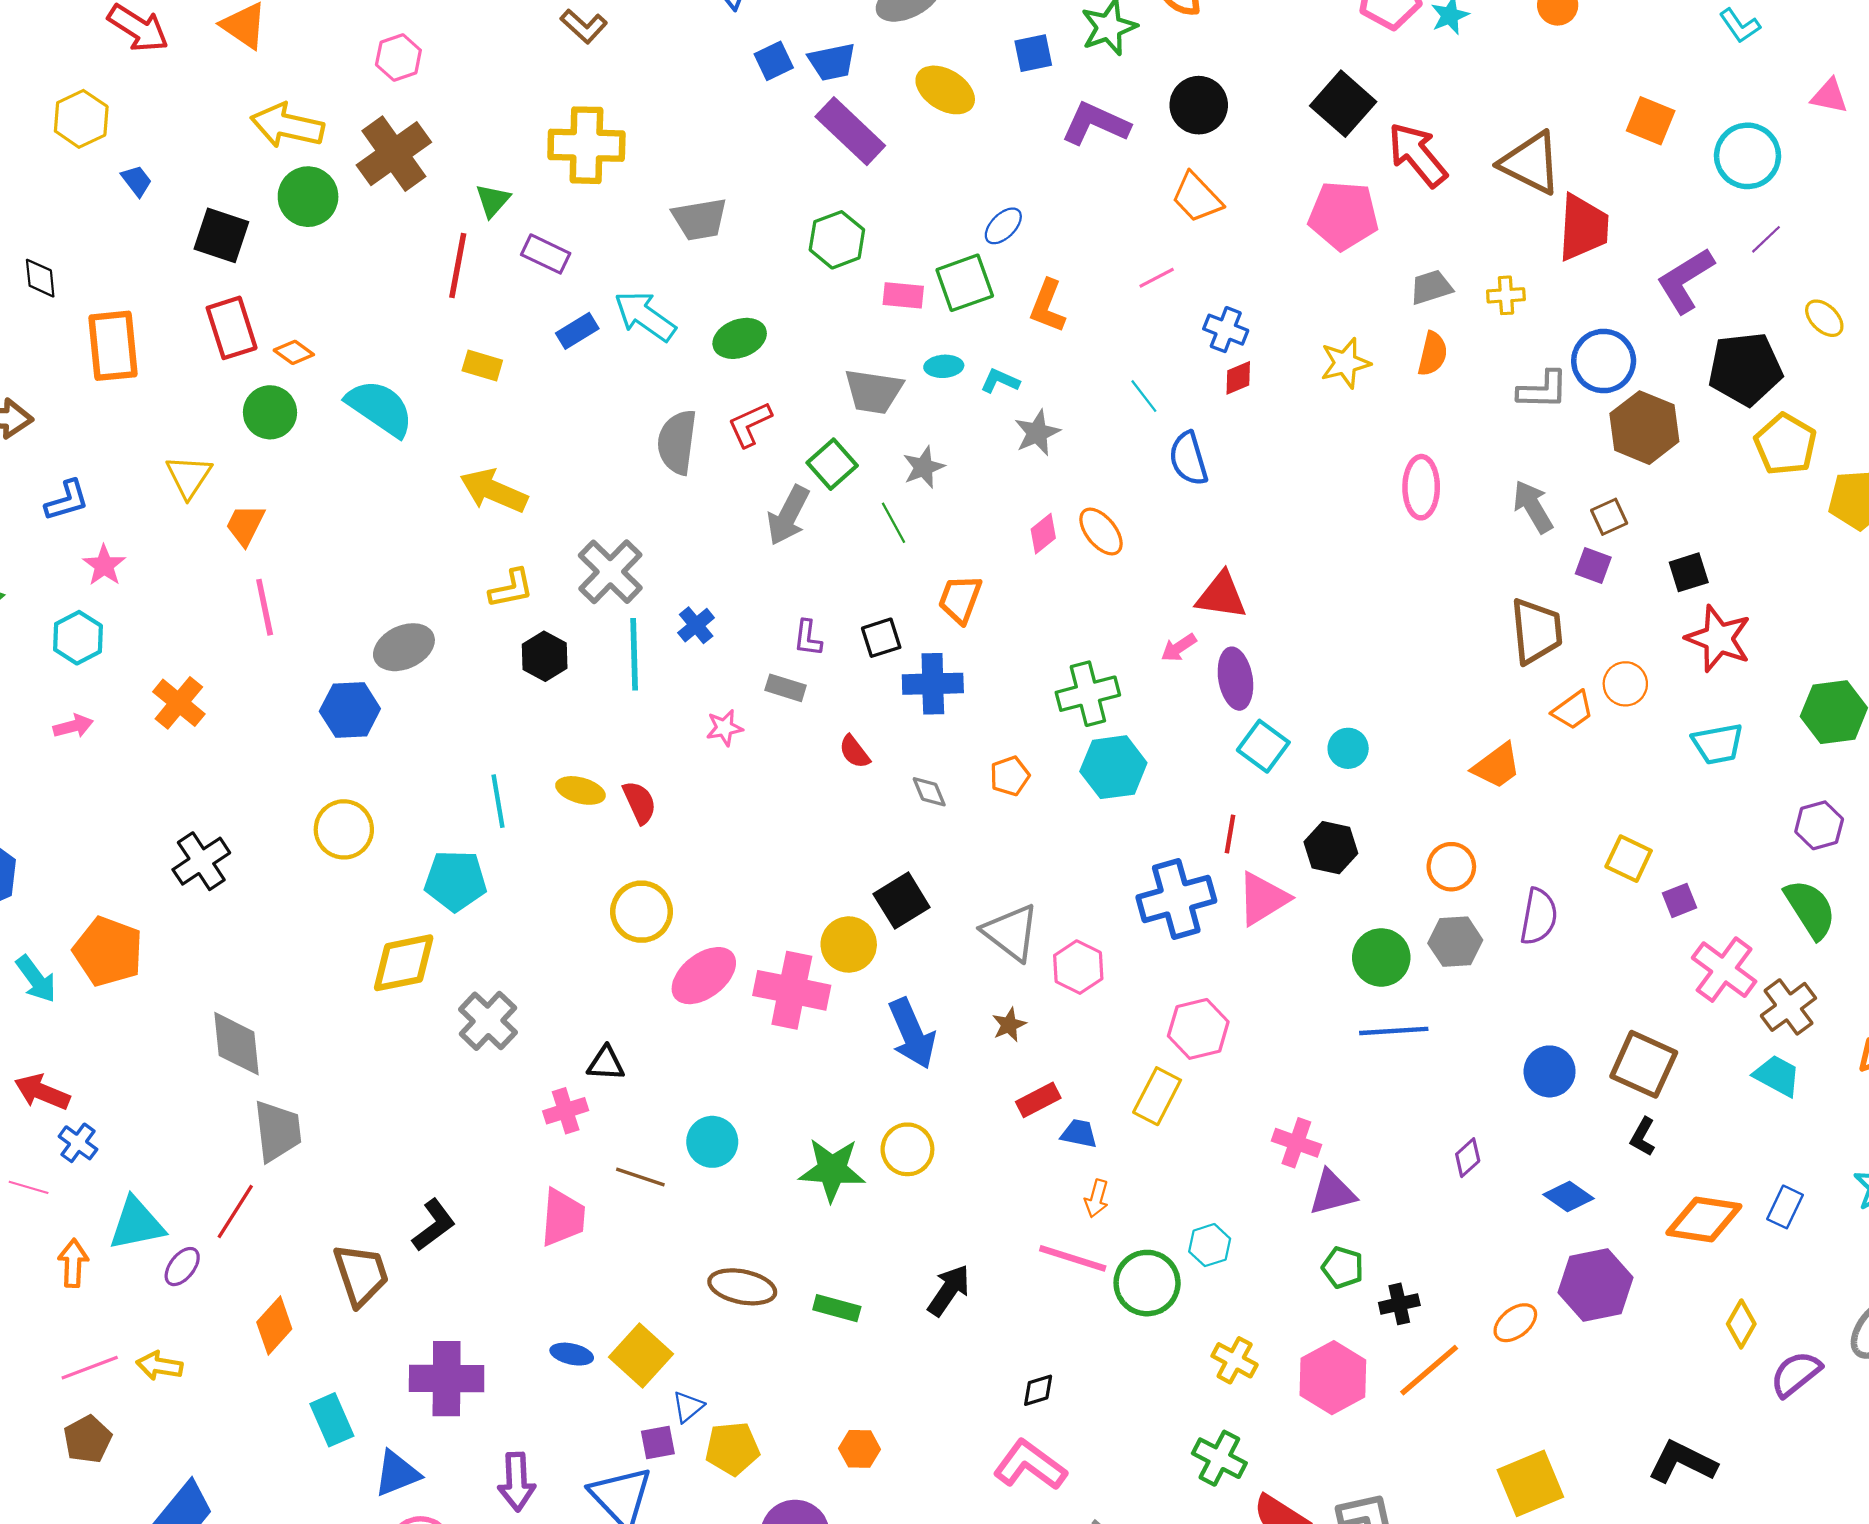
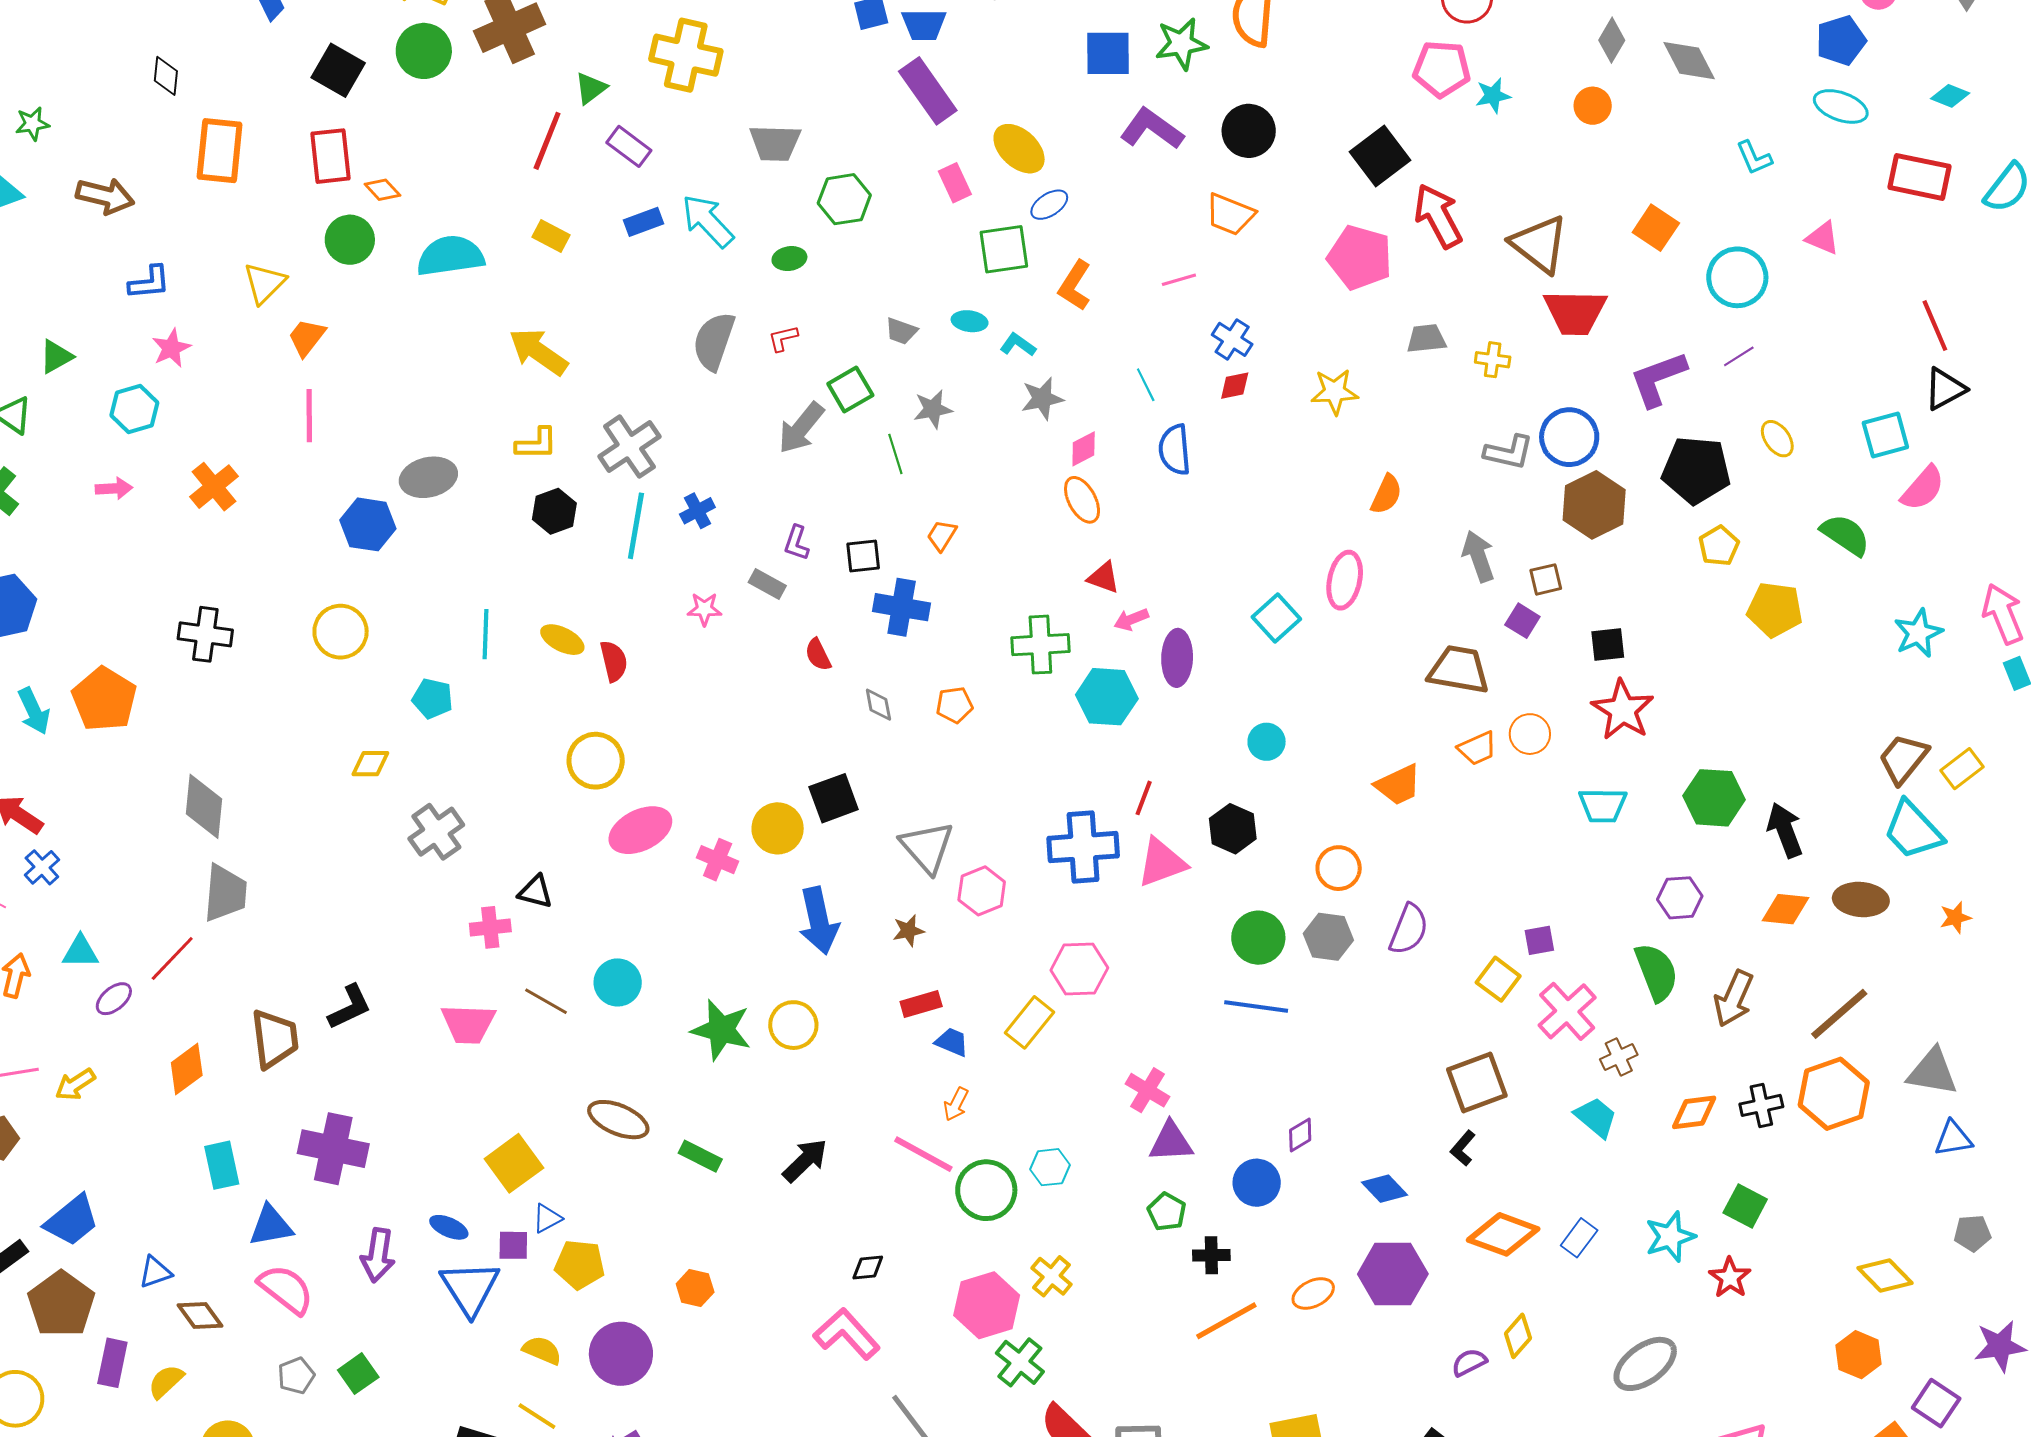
blue square: (1033, 53) -> (1108, 53), size x1.4
yellow ellipse: (945, 90) -> (1019, 149), moved
orange trapezoid: (1197, 198) -> (1230, 214), turned -36
red trapezoid: (1583, 227) -> (1575, 312), turned 76
green hexagon: (837, 240) -> (844, 199), moved
pink rectangle: (903, 295) -> (955, 183), moved, turned 48
green ellipse: (740, 338) -> (789, 259), size x0.7
orange semicircle: (1433, 354) -> (1386, 494), moved
gray trapezoid: (873, 391) -> (901, 331), size x0.6
cyan semicircle: (380, 408) -> (450, 256), turned -54
red L-shape: (750, 424) -> (783, 338), size x0.7
yellow pentagon: (1785, 444) -> (1719, 546), size x0.7
pink ellipse: (1421, 487) -> (1345, 580), moved
pink diamond: (1043, 534) -> (1084, 449), moved
red triangle: (1221, 595) -> (1104, 578), moved, size x0.7
orange trapezoid: (960, 599) -> (942, 535), size x0.7
brown trapezoid: (1536, 631) -> (1459, 670), turned -86
cyan square: (1263, 746) -> (1276, 618), moved
cyan hexagon: (1113, 767) -> (1107, 697), moved
yellow square: (1629, 859) -> (1498, 979), moved
black cross: (201, 861) -> (205, 634), turned 30
cyan pentagon: (455, 881) -> (432, 699), size x0.7
yellow diamond: (404, 963) -> (370, 764), size x0.6
pink cross: (792, 990) -> (718, 860), size x0.6
brown cross: (1788, 1007) -> (1619, 1057), size x0.7
brown square: (1644, 1064) -> (1477, 1083), turned 34
blue circle: (1550, 1071) -> (1257, 1183), moved
pink trapezoid: (563, 1217) -> (468, 1024), turned 76
cyan triangle: (137, 1224) -> (80, 952), size x0.7
blue ellipse: (572, 1354) -> (449, 1227), moved
yellow arrow: (159, 1366) -> (75, 1084), turned -54
purple semicircle: (1796, 1374) -> (1469, 1362), moved, size x0.7
pink hexagon: (1333, 1378) -> (987, 1305), moved

